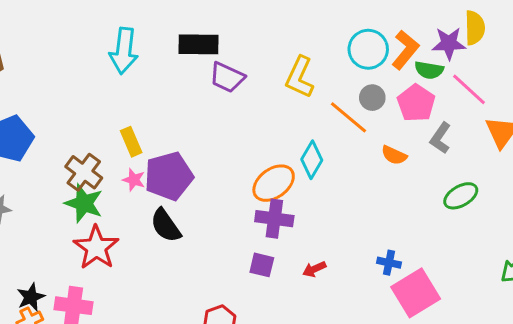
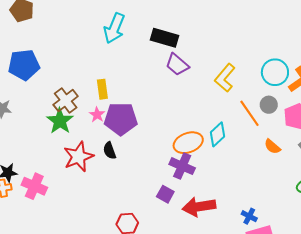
black semicircle: (166, 226) -> (110, 151), size x0.7
red star: (96, 248) -> (78, 157), moved
red arrow: (314, 269) -> (199, 207), size x2.0

